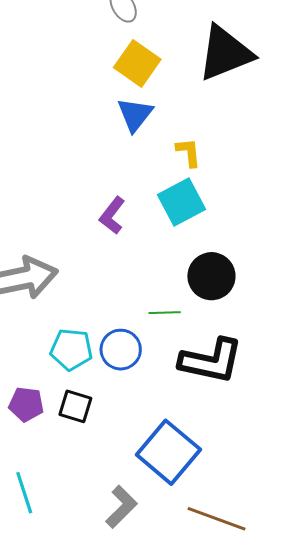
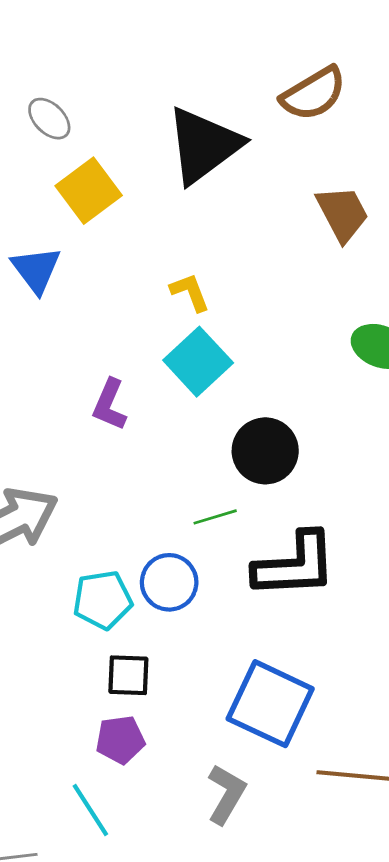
yellow square: (137, 63) -> (89, 191), turned 33
blue triangle: (135, 114) -> (36, 270), moved
purple pentagon: (26, 404) -> (120, 740), moved

